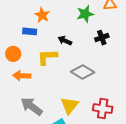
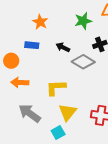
blue rectangle: (30, 31) -> (32, 45), moved
yellow L-shape: (47, 57) -> (56, 88), moved
gray diamond: (83, 72) -> (83, 62), moved

